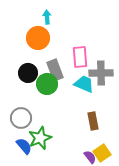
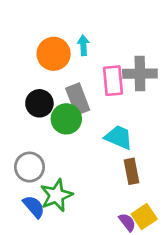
cyan arrow: (47, 17) -> (83, 45), moved
gray cross: (101, 73) -> (140, 74), moved
cyan trapezoid: (84, 84) -> (119, 137), moved

